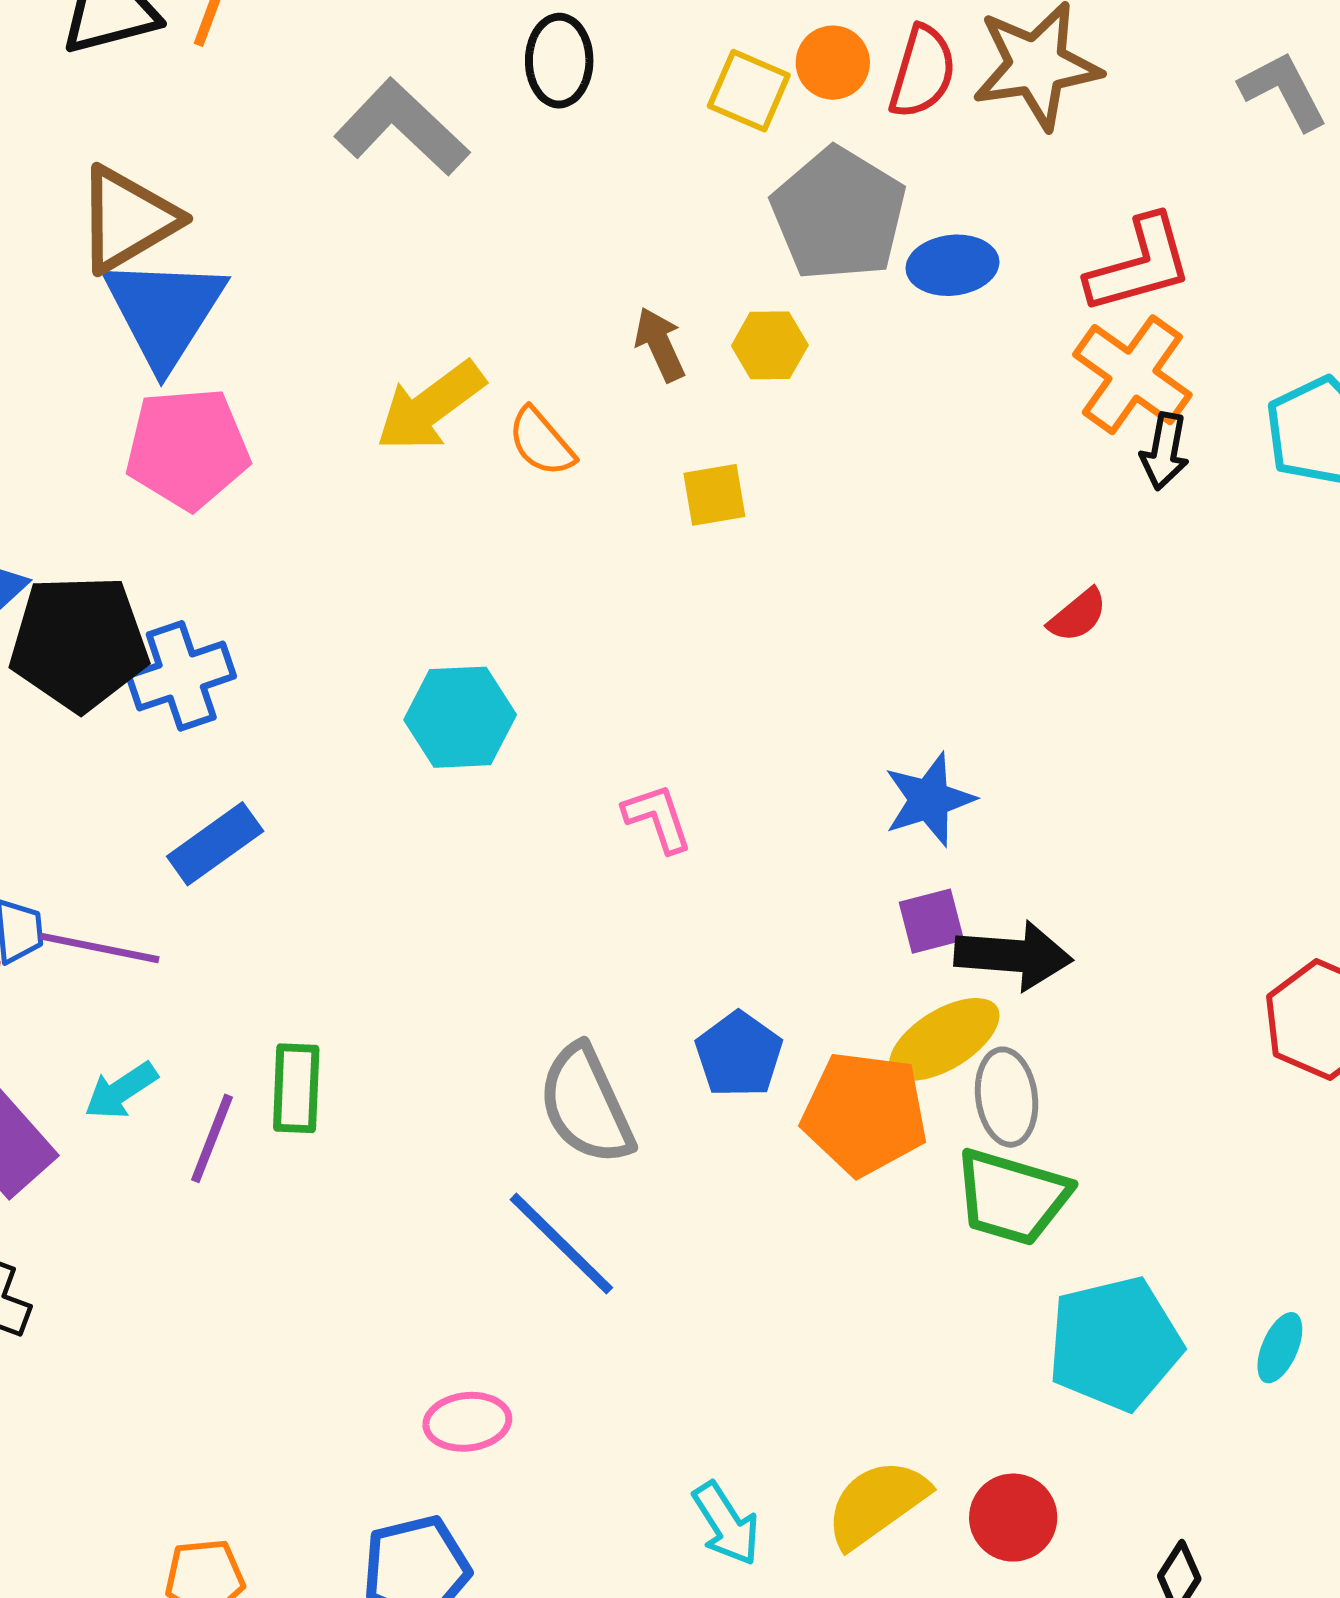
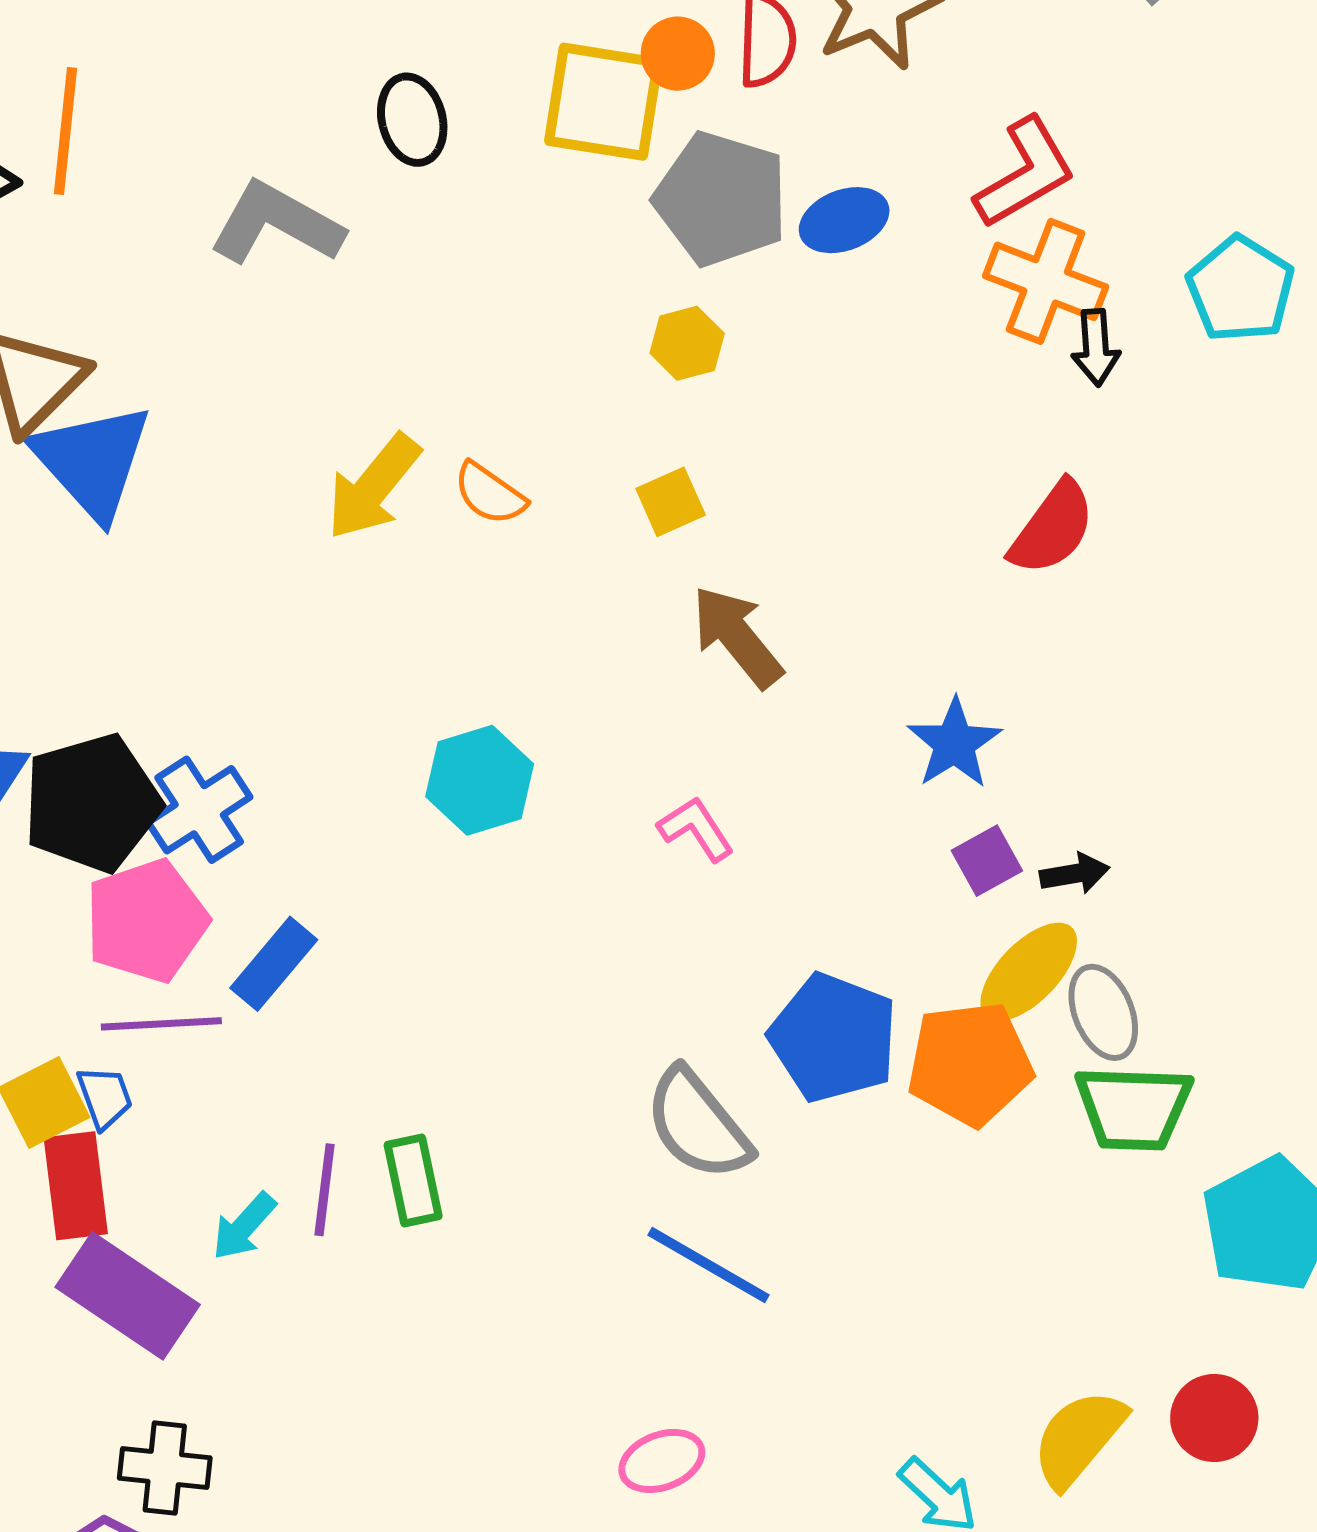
yellow square: (749, 91) -> (603, 102), size x1.6
brown arrow: (660, 344) -> (737, 637), moved, size x1.5
pink pentagon: (188, 448) -> (147, 921), moved
red semicircle: (1078, 615) -> (1052, 528), size x1.6
purple line: (100, 948) -> (161, 1024), moved
black arrow: (1013, 956) -> (1075, 874), size x0.6
blue pentagon: (739, 1055) -> (833, 1038), size x1.5
purple line: (212, 1138) -> (325, 1190), moved

